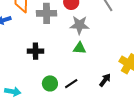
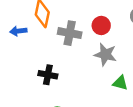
green triangle: (80, 48) -> (120, 83), moved

